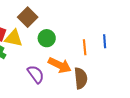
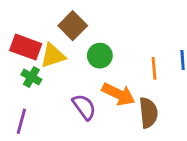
yellow triangle: (14, 38) -> (53, 56), turned -30

